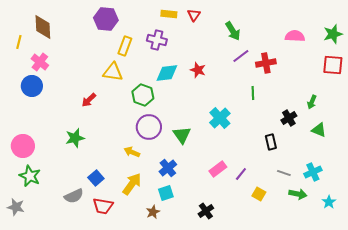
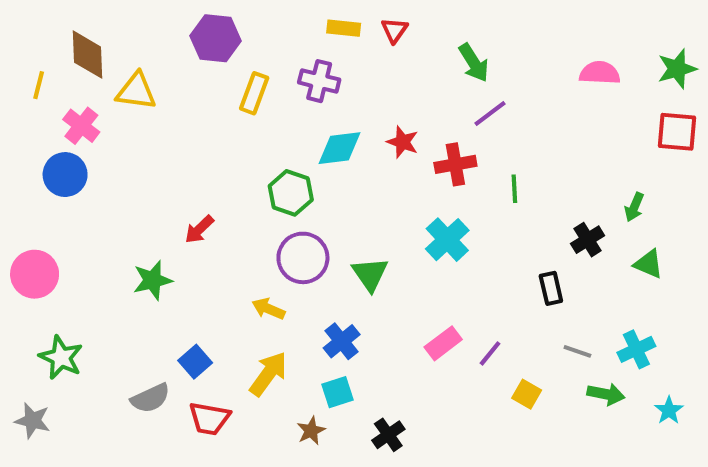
red cross: (266, 63) -> (455, 164), moved
yellow triangle: (113, 72) -> (136, 91), moved
red arrow: (89, 100) -> (199, 229), moved
pink circle: (23, 146) -> (35, 274), moved
black cross: (206, 211) -> (388, 435), moved

